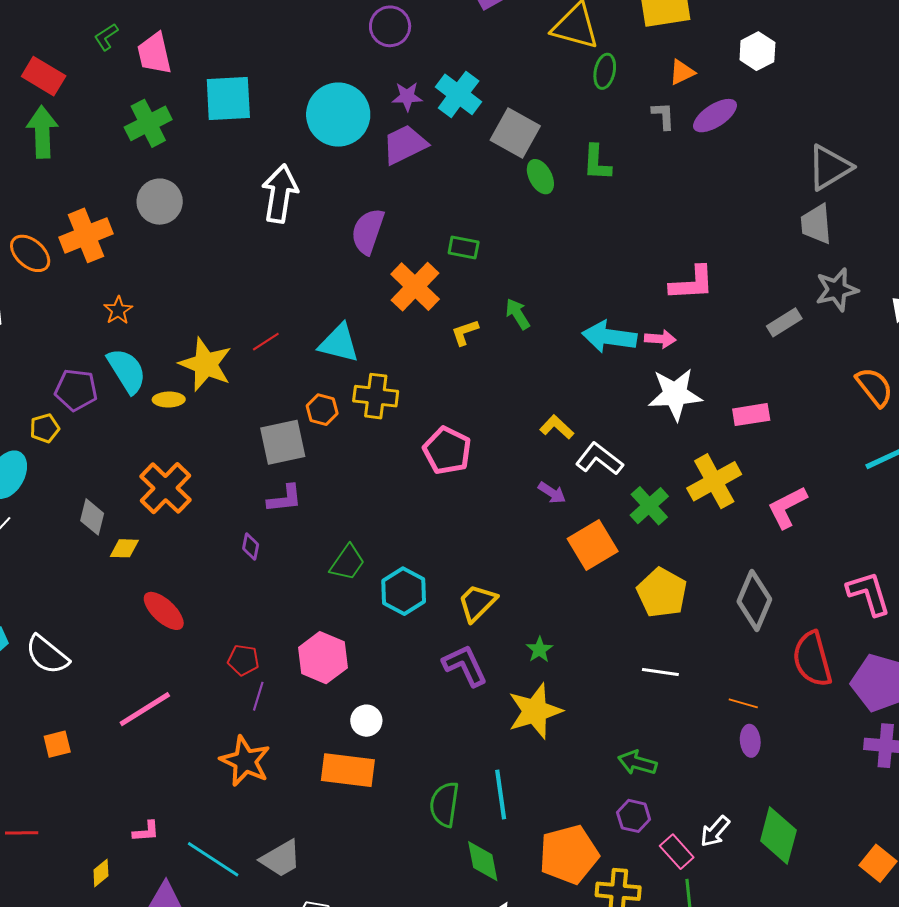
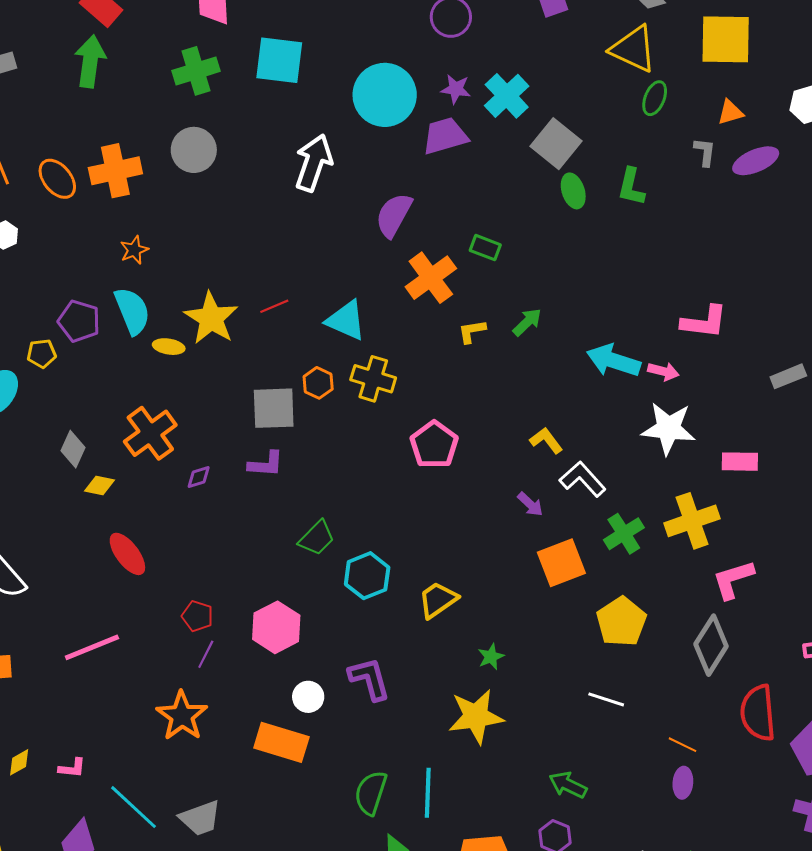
green arrow: (518, 314) -> (527, 322), turned 68
pink L-shape: (787, 507) -> (733, 579), moved
purple diamond: (251, 547) -> (199, 477), moved, turned 52
purple L-shape: (465, 665) -> (369, 679), moved
yellow diamond: (101, 873) -> (19, 762), moved

